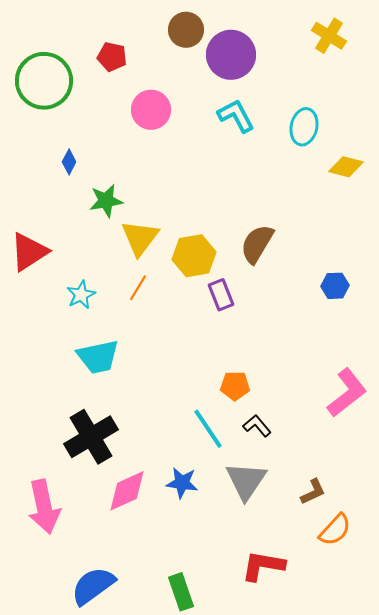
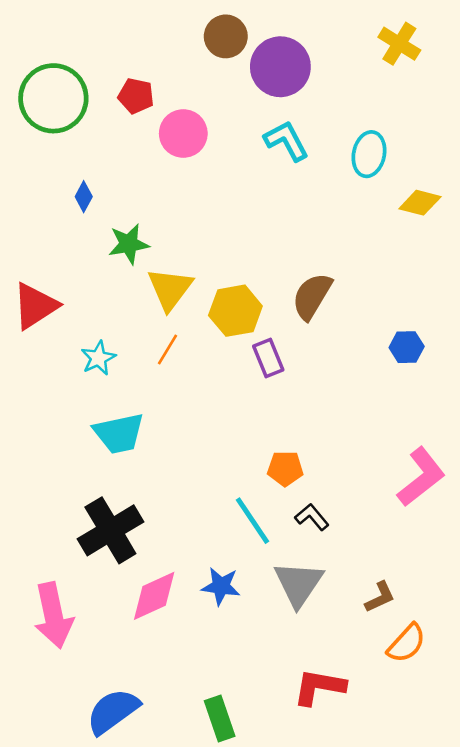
red pentagon: (112, 57) -> (136, 96), moved

